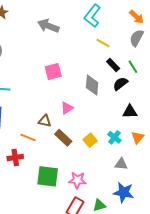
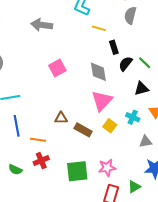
black rectangle: (113, 65) -> (114, 47), turned 40
green line: (133, 67) -> (145, 63), moved
pink triangle: (67, 108) -> (102, 101), moved, size x1.6
orange line: (28, 138) -> (38, 140), moved

